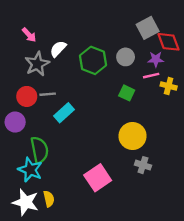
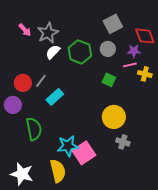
gray square: (148, 28) -> (113, 24), moved
white semicircle: (58, 49) -> (53, 52), moved
gray star: (37, 64) -> (48, 33), moved
gray line: (48, 94) -> (41, 81), turned -48
cyan star: (30, 170) -> (68, 146), moved, turned -30
yellow semicircle: (49, 199) -> (58, 171), moved, size x1.6

